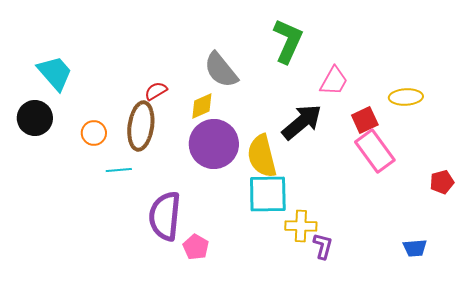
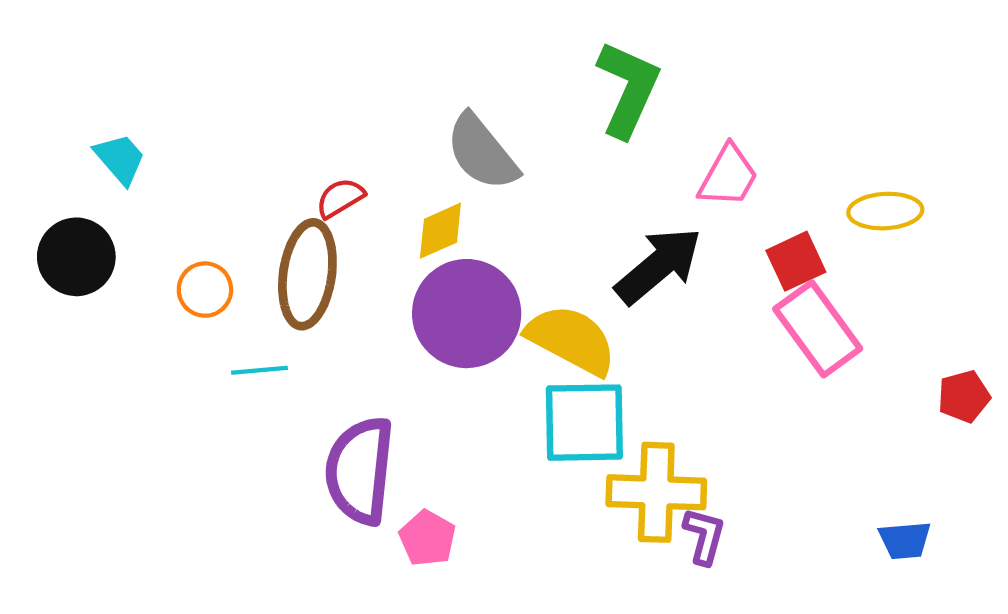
cyan trapezoid: (55, 73) -> (120, 159), size x0.7
yellow semicircle: (262, 156) -> (571, 340), turned 132
yellow cross: (301, 226) -> (656, 492), size x1.4

